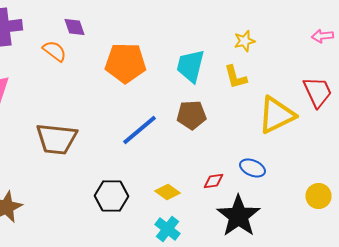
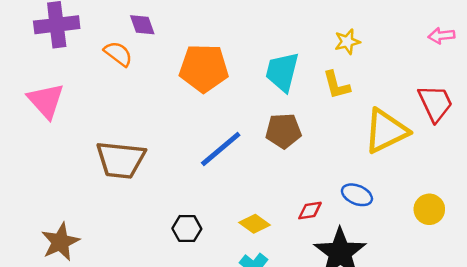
black hexagon: (112, 196) -> (187, 229), size x0.7
yellow circle: (318, 196) -> (429, 209), moved

